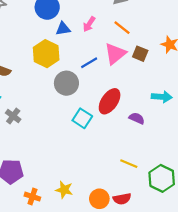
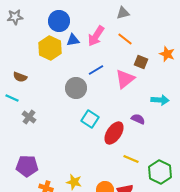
pink arrow: (89, 24) -> (96, 36), size x1.5
yellow hexagon: (46, 54) -> (50, 48), moved
pink triangle: (115, 54) -> (125, 79), moved
red ellipse: (110, 101) -> (114, 133), moved

